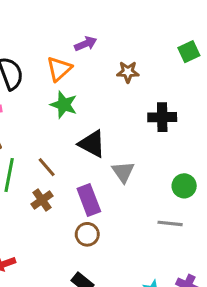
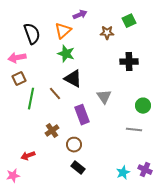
green square: (189, 52) -> (129, 21), moved
black triangle: (92, 144) -> (73, 79), moved
brown cross: (42, 200) -> (52, 131), moved
brown circle: (87, 234) -> (74, 145), moved

